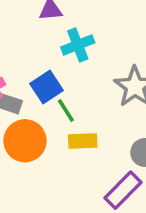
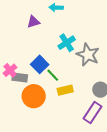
cyan cross: (78, 45) -> (67, 43), moved

